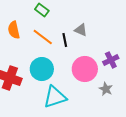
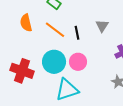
gray triangle: (81, 30) -> (102, 26), moved, turned 40
pink circle: (85, 69) -> (78, 62), moved, size x0.7

